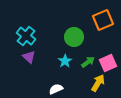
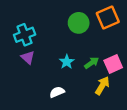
cyan cross: (26, 36) -> (25, 35), turned 30
green circle: (74, 37) -> (79, 23), moved

